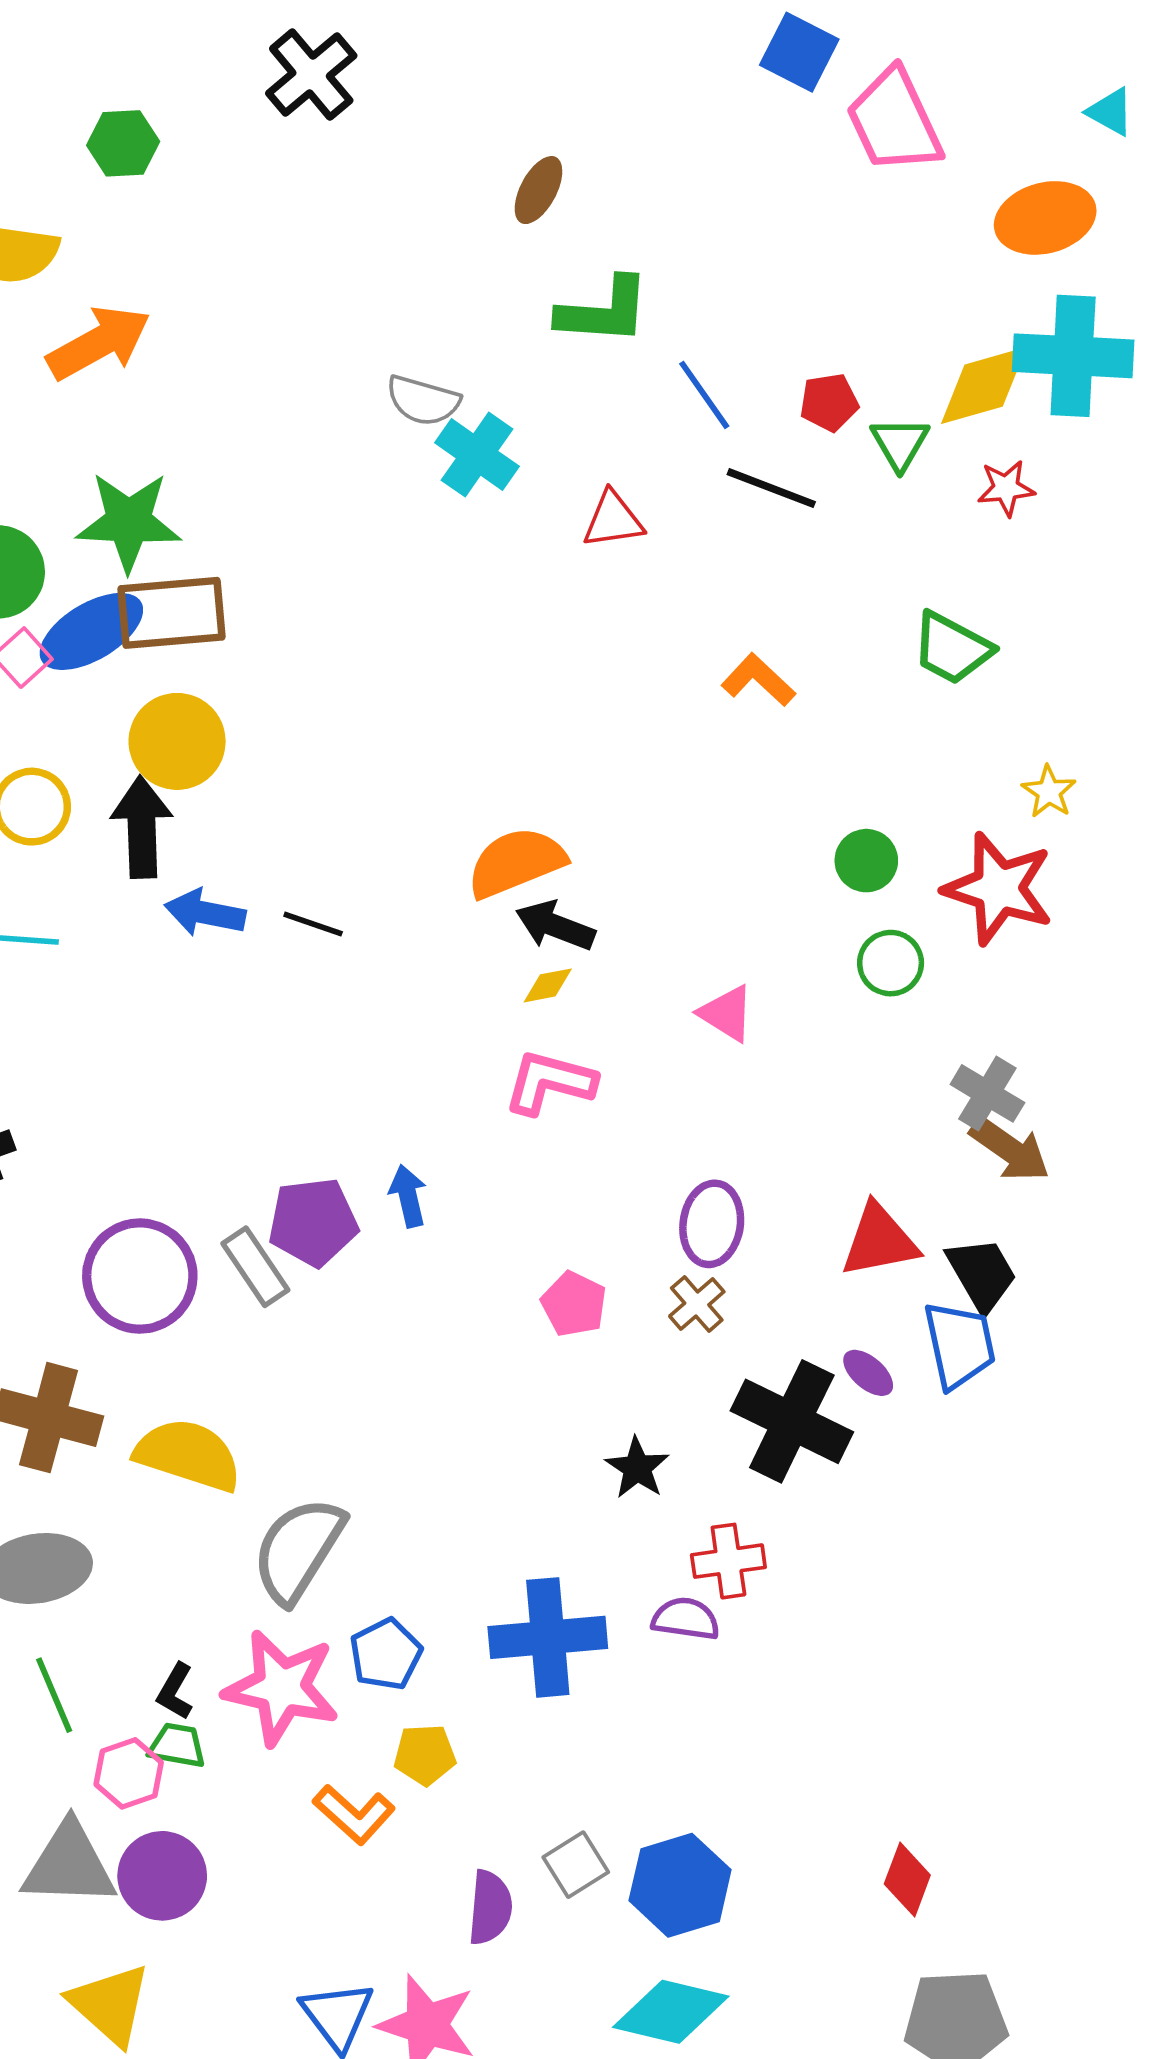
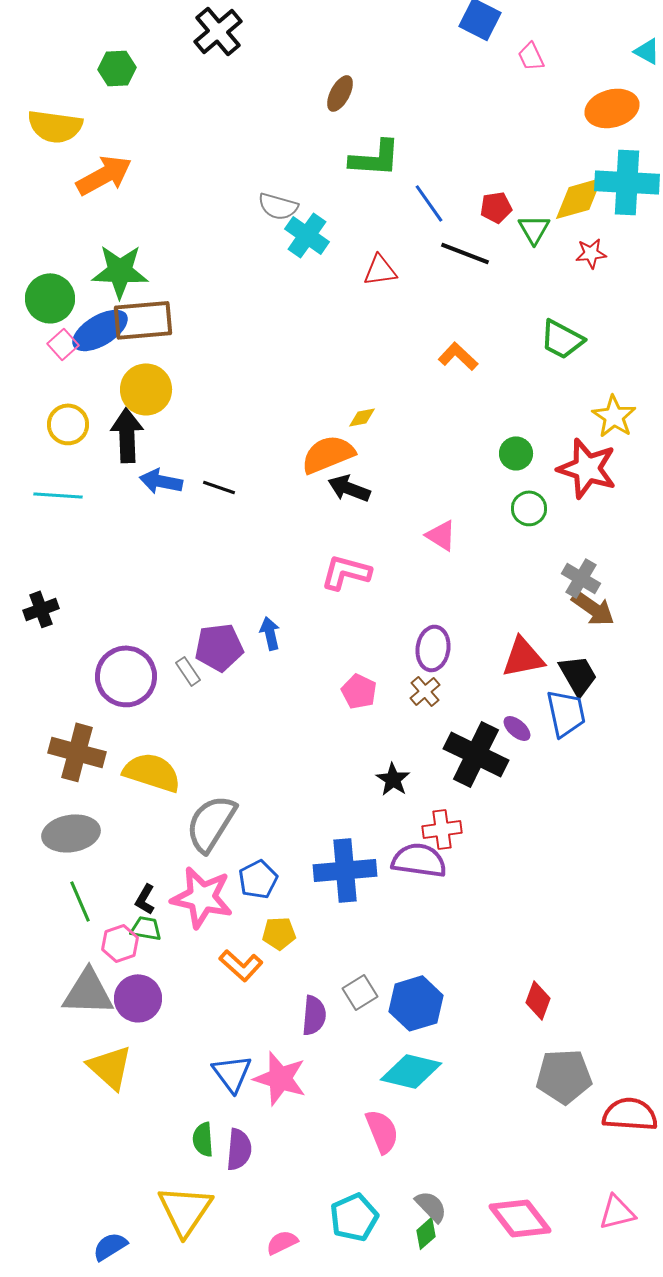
pink trapezoid: (894, 121) -> (531, 56), size x0.5
yellow star: (1049, 792) -> (614, 416), size x1.5
yellow diamond: (548, 985) -> (362, 417), moved
gray rectangle: (255, 1267) -> (188, 671), size x0.7
purple semicircle: (686, 1619) -> (419, 860), size x1.5

